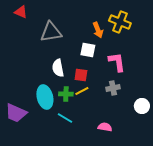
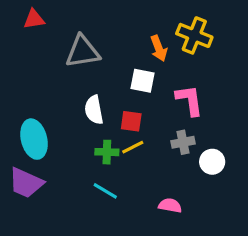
red triangle: (21, 12) -> (34, 19), turned -32
cyan ellipse: (45, 97) -> (34, 139), moved
white circle: (142, 106) -> (212, 162), moved

